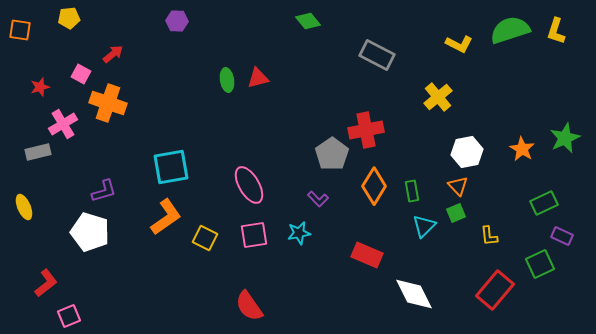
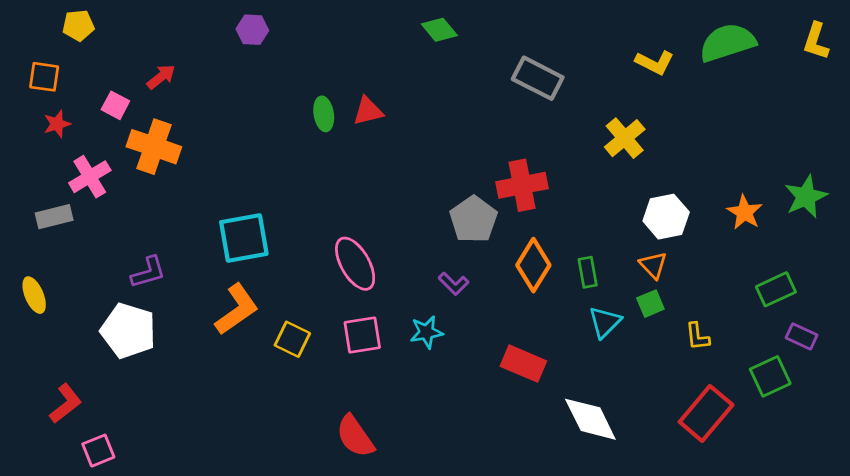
yellow pentagon: (69, 18) -> (78, 25), moved
orange square: (20, 30) -> (44, 77), moved
yellow L-shape: (556, 31) -> (816, 41), moved

